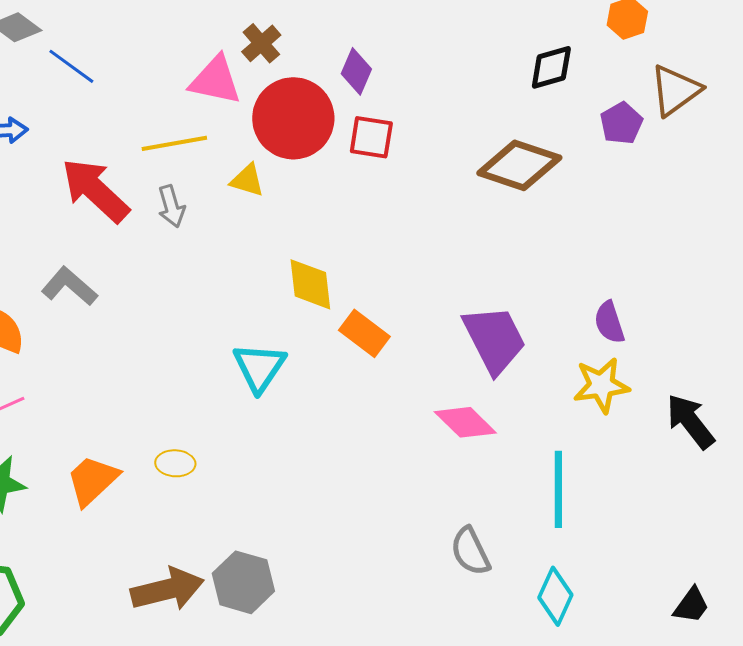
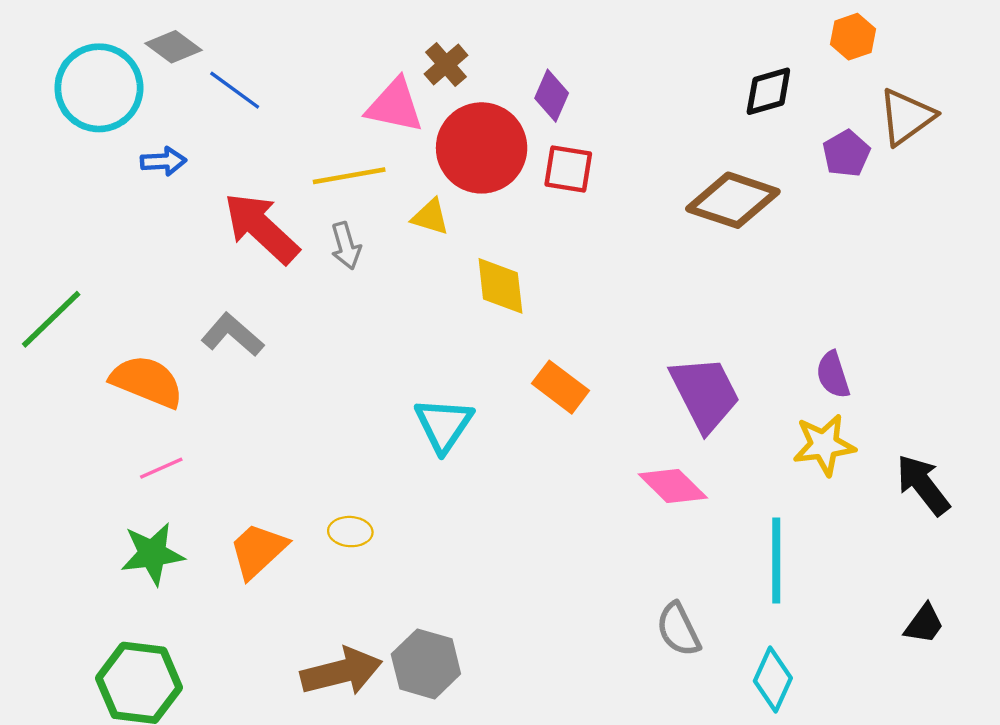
yellow diamond: (310, 284) -> (500, 286), moved
black trapezoid: (691, 605) -> (924, 624), moved

